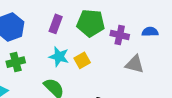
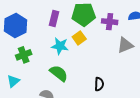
yellow square: (82, 60) -> (79, 38), moved
gray triangle: (135, 64) -> (125, 45), turned -30

